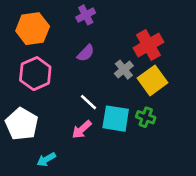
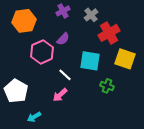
gray cross: (124, 70) -> (91, 15), moved
pink hexagon: (35, 74) -> (42, 52), moved
yellow square: (153, 80) -> (125, 59), moved, turned -35
cyan square: (116, 119) -> (90, 61), moved

